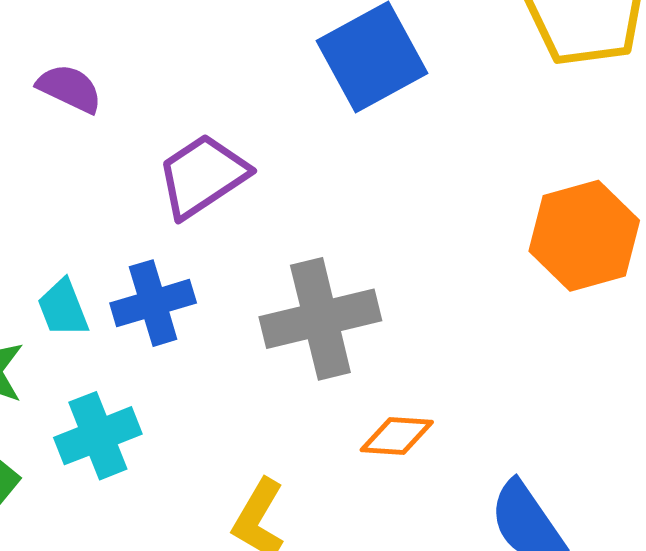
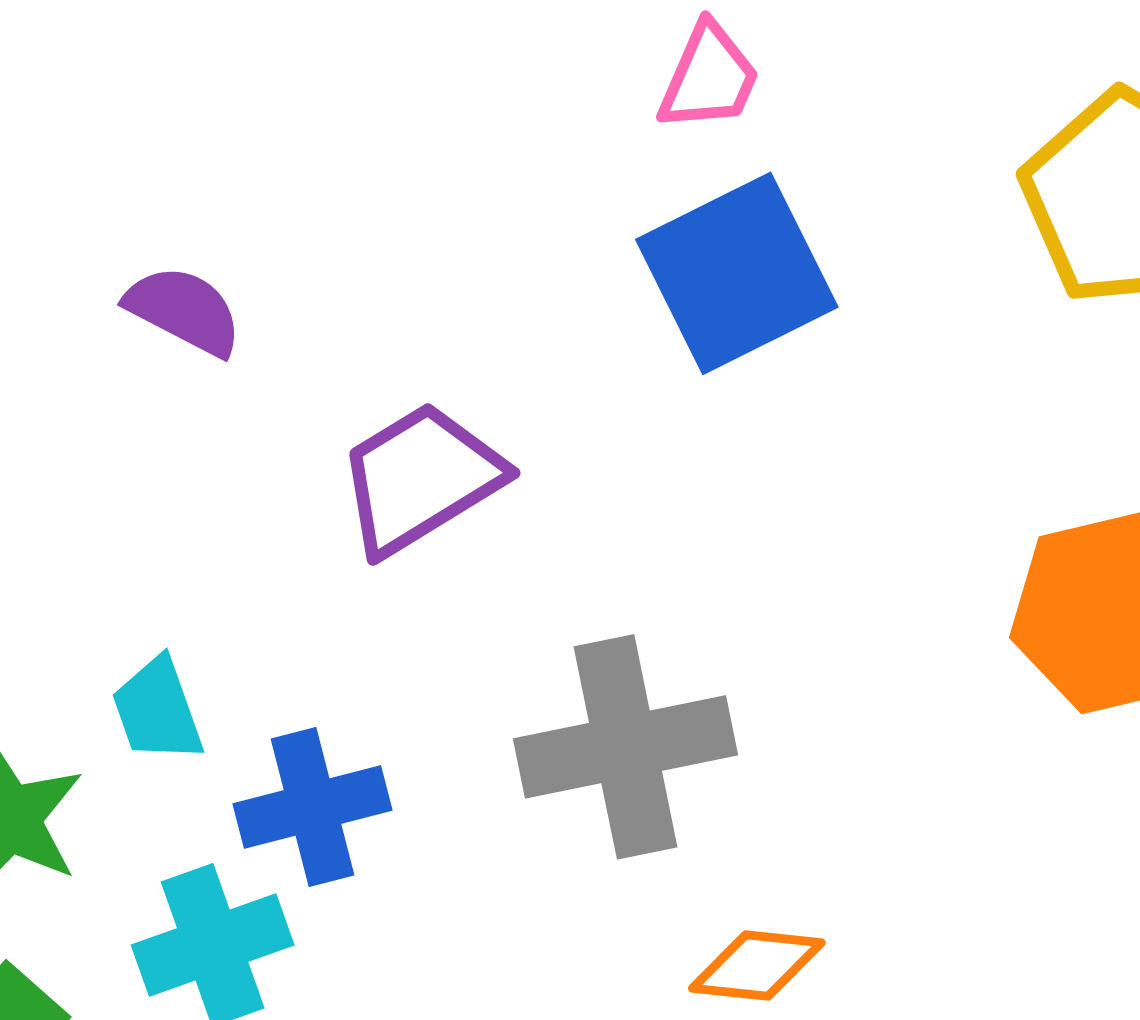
blue cross: (153, 303) -> (312, 807), moved

